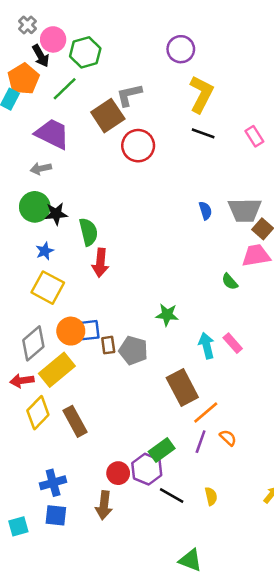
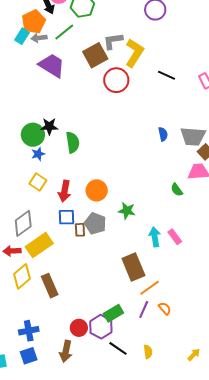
yellow L-shape: (201, 94) -> (134, 53), moved
gray arrow: (41, 169) -> (39, 38), moved
green circle: (35, 207) -> (33, 135), moved
red arrow: (100, 263) -> (65, 191), moved
yellow square: (48, 288) -> (38, 182), size x0.7
orange circle: (71, 331) -> (97, 190), moved
gray pentagon: (133, 350) -> (95, 223), moved
blue square: (56, 515) -> (29, 356), turned -30

